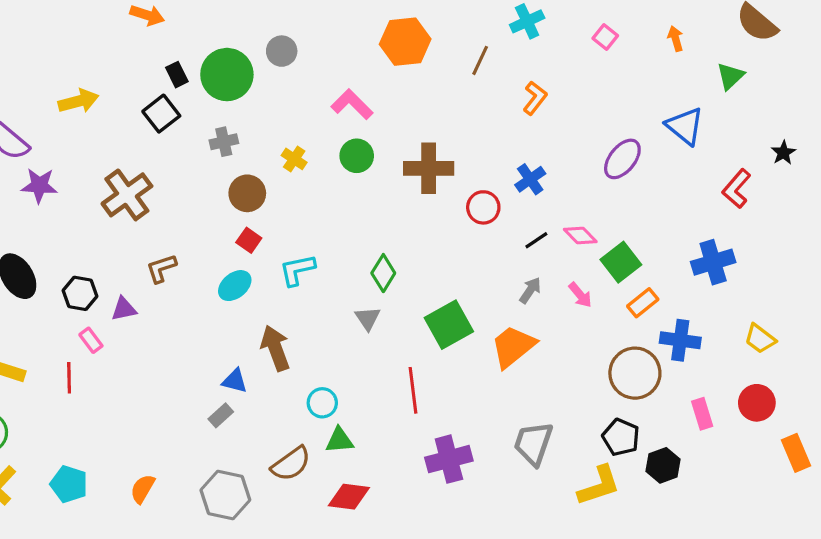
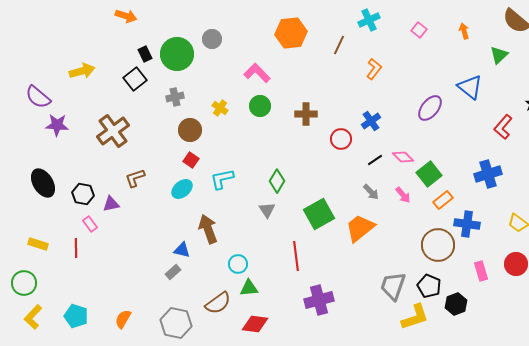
brown cross: (429, 168) -> (306, 114), size x0.7
gray arrow: (530, 290) -> (371, 192), turned 102
gray trapezoid: (533, 443) -> (393, 286), moved

